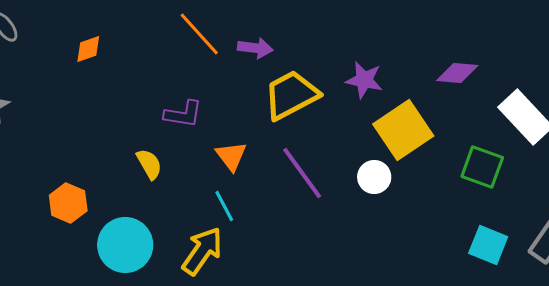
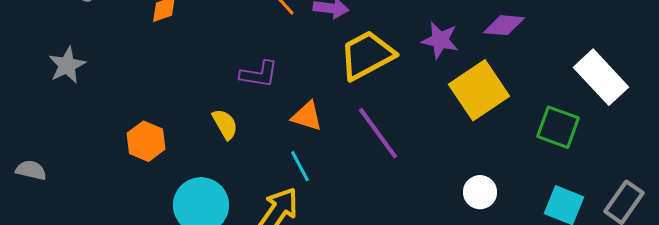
purple diamond: (457, 73) -> (504, 25), moved
orange triangle: (231, 156) -> (307, 116), turned -36
white circle: (374, 177) -> (480, 192), moved
orange hexagon: (68, 203) -> (146, 141), moved

